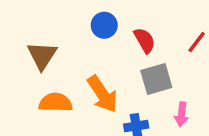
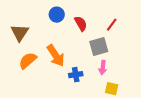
gray square: (156, 79) -> (99, 47), moved
orange semicircle: (55, 103) -> (28, 61), turned -42

